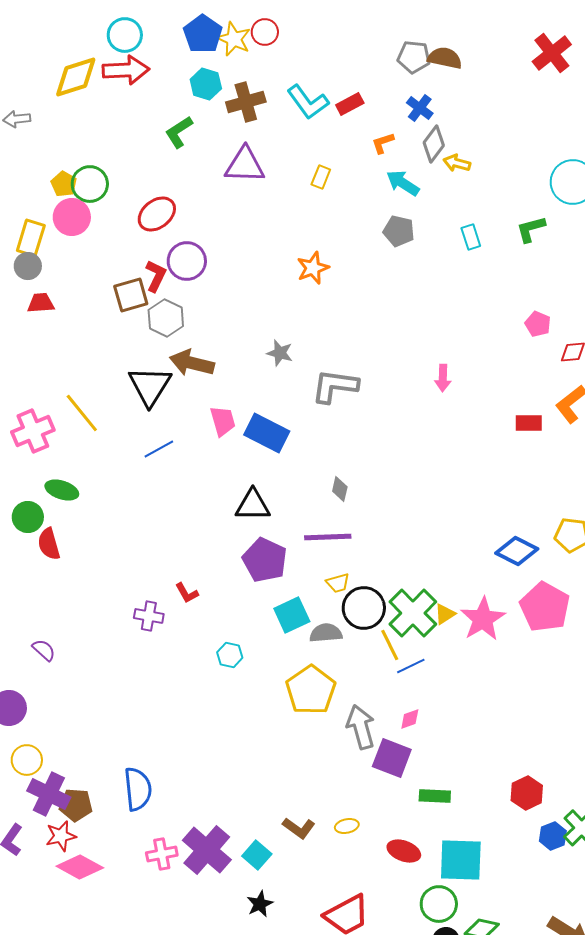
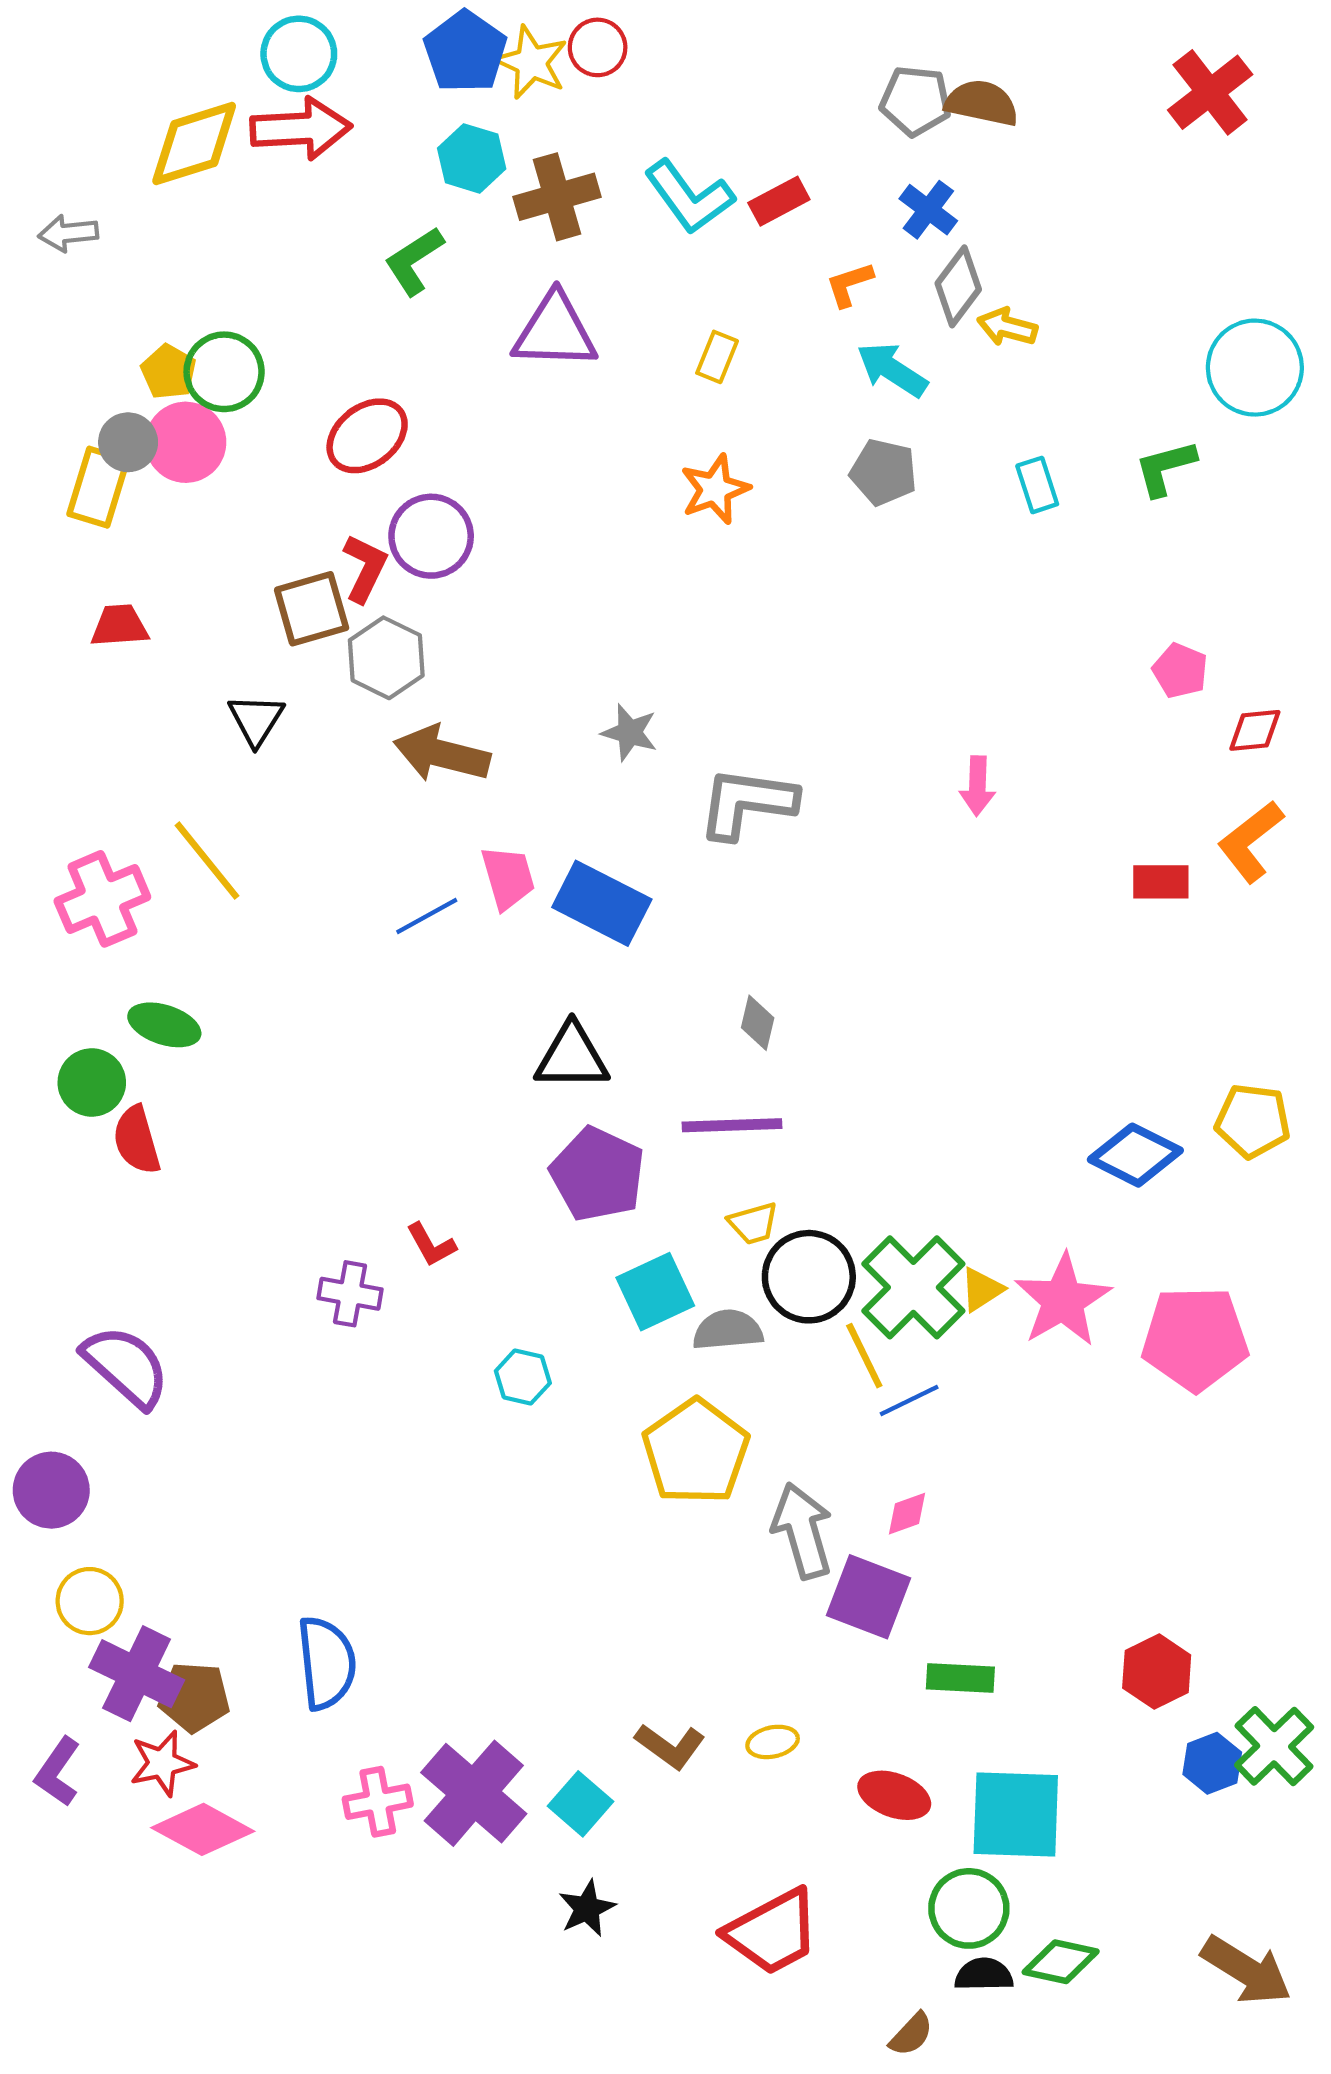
gray circle: (28, 266) -> (128, 442), moved
orange star: (313, 268) -> (715, 489), moved
black triangle: (150, 386) -> (256, 720), moved, size x0.6
blue line: (159, 449) -> (427, 916), moved
pink pentagon: (545, 607) -> (1195, 1339), moved, turned -30
purple semicircle: (44, 650) -> (126, 1366), size x1.8

